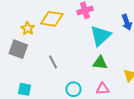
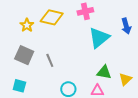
gray square: (18, 49) -> (24, 55), moved
green triangle: (100, 63) -> (104, 72), moved

